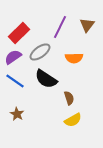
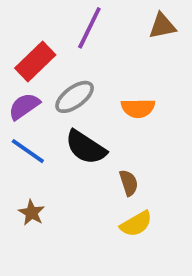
brown triangle: (87, 25) -> (162, 26), moved, turned 42
purple line: (60, 27) -> (89, 28), moved

